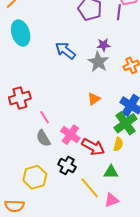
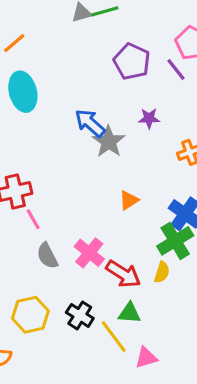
purple line: (119, 12) -> (176, 69), turned -49
gray star: (98, 62) -> (109, 142), moved
pink line: (45, 117) -> (33, 219), moved
black cross: (67, 166) -> (80, 315), moved
green triangle: (111, 172) -> (129, 313), moved

